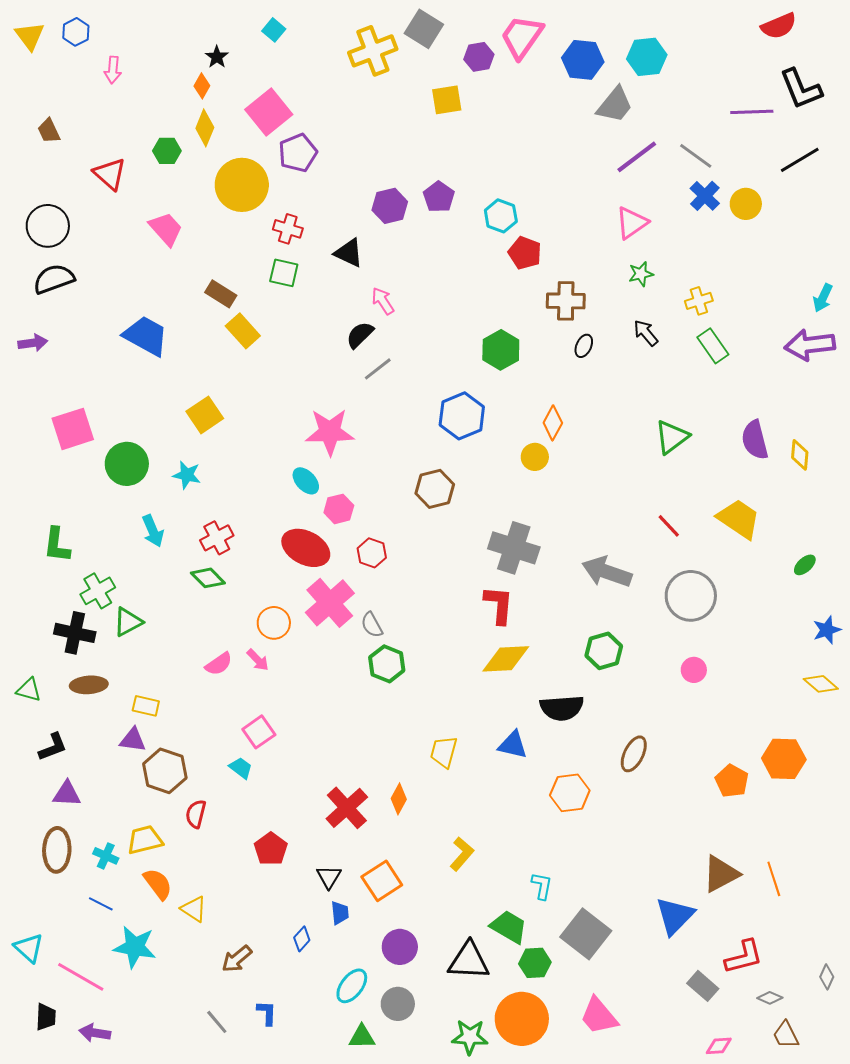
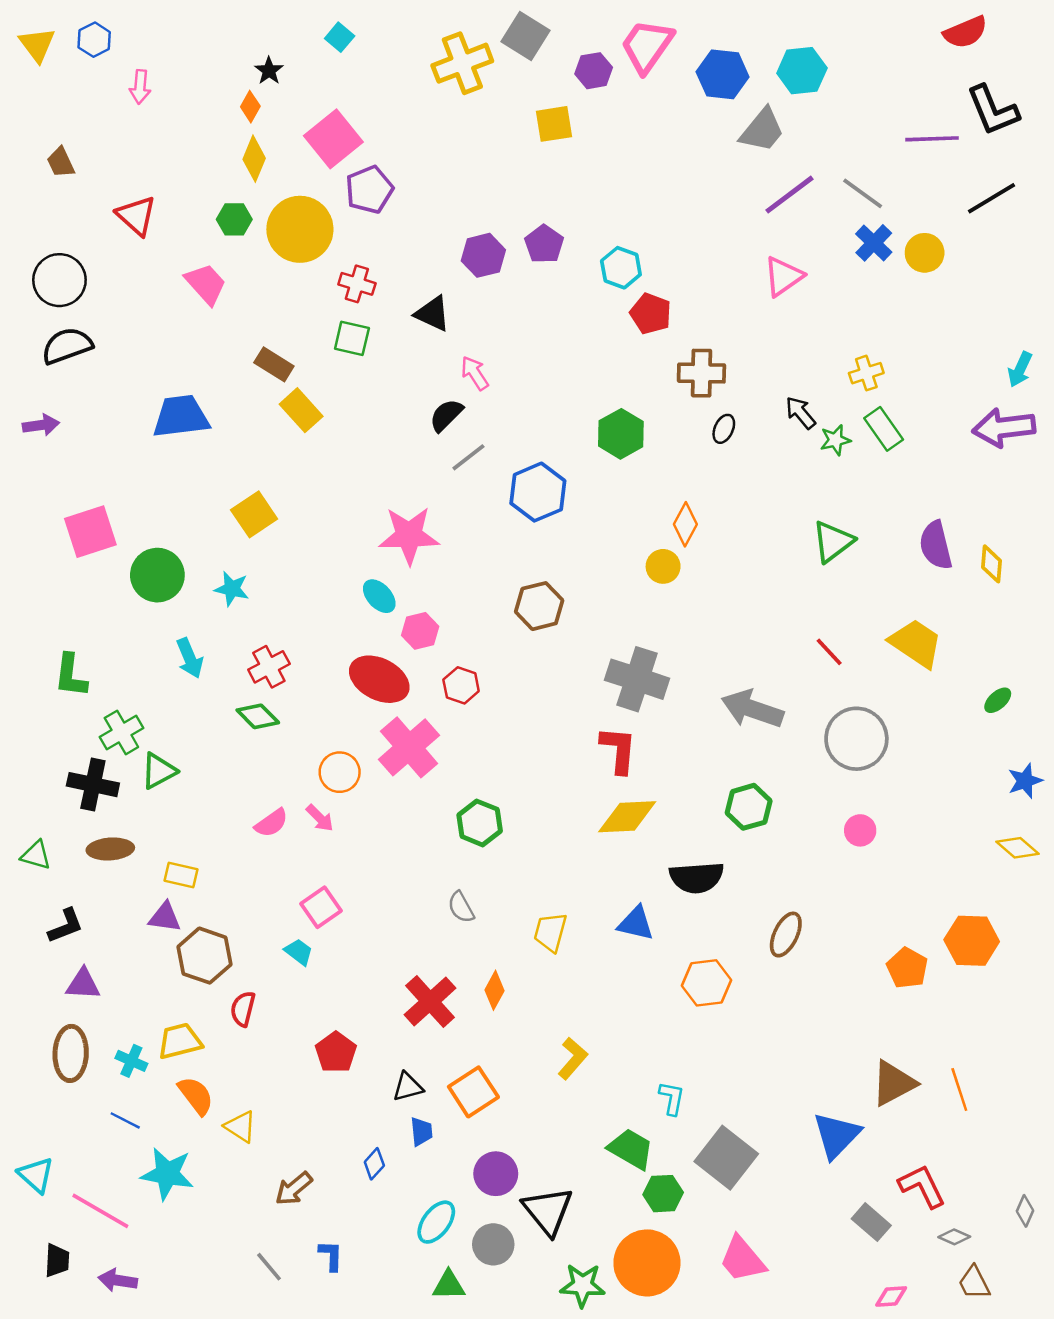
green hexagon: (167, 151) -> (234, 219), moved
green star: (641, 274) -> (835, 440), moved
blue trapezoid: (146, 336) -> (181, 416), turned -36
blue hexagon: (462, 416) -> (538, 492), moved
gray semicircle: (372, 625) -> (461, 907), moved
black triangle: (329, 877) -> (408, 1087), turned 44
red L-shape: (744, 957) -> (922, 1186), turned -102
black triangle: (469, 961) -> (548, 1211), moved, turned 48

